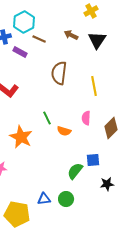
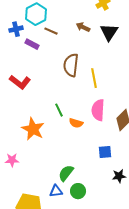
yellow line: (94, 86) -> (94, 78), moved
pink semicircle: (86, 118) -> (98, 110), size x1.5
green semicircle: (75, 171) -> (66, 173), moved

